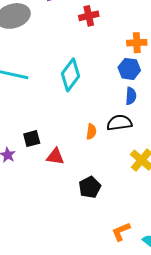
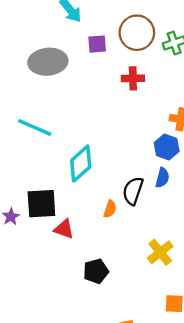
cyan diamond: (70, 75) -> (81, 164), moved
black semicircle: (119, 123) -> (133, 191), moved, turned -75
black square: (32, 139) -> (41, 204), size x1.6

